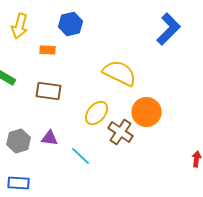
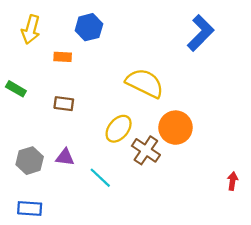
brown rectangle: (49, 91) -> (64, 104), size x0.7

